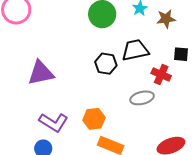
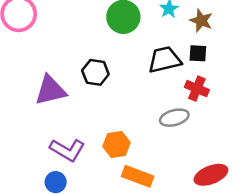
brown star: (166, 19) -> (201, 21), turned 30
black square: (181, 54) -> (198, 53), moved
black hexagon: (106, 64) -> (95, 72), moved

